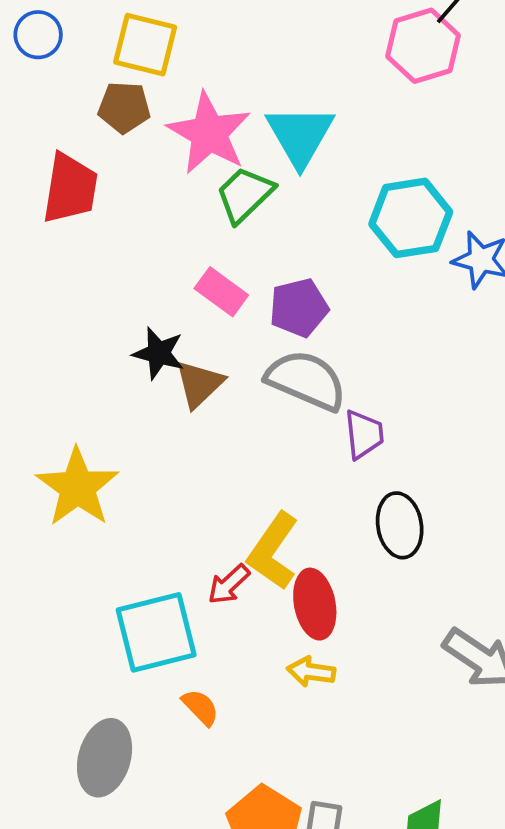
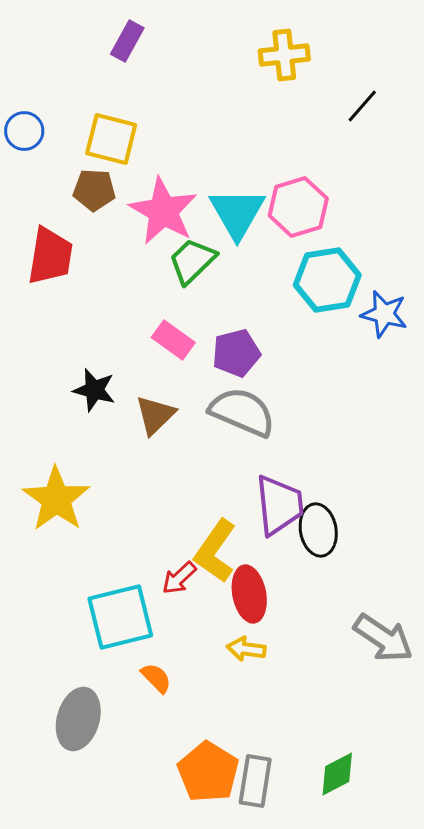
pink hexagon: (423, 46) -> (298, 207), moved
black star: (159, 353) -> (94, 390), moved
purple trapezoid: (364, 434) -> (279, 505), moved, size x1.5

